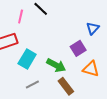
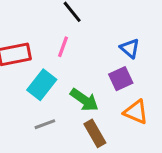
pink line: (21, 16) -> (63, 47), moved
blue triangle: (93, 28) -> (130, 48), moved, turned -40

